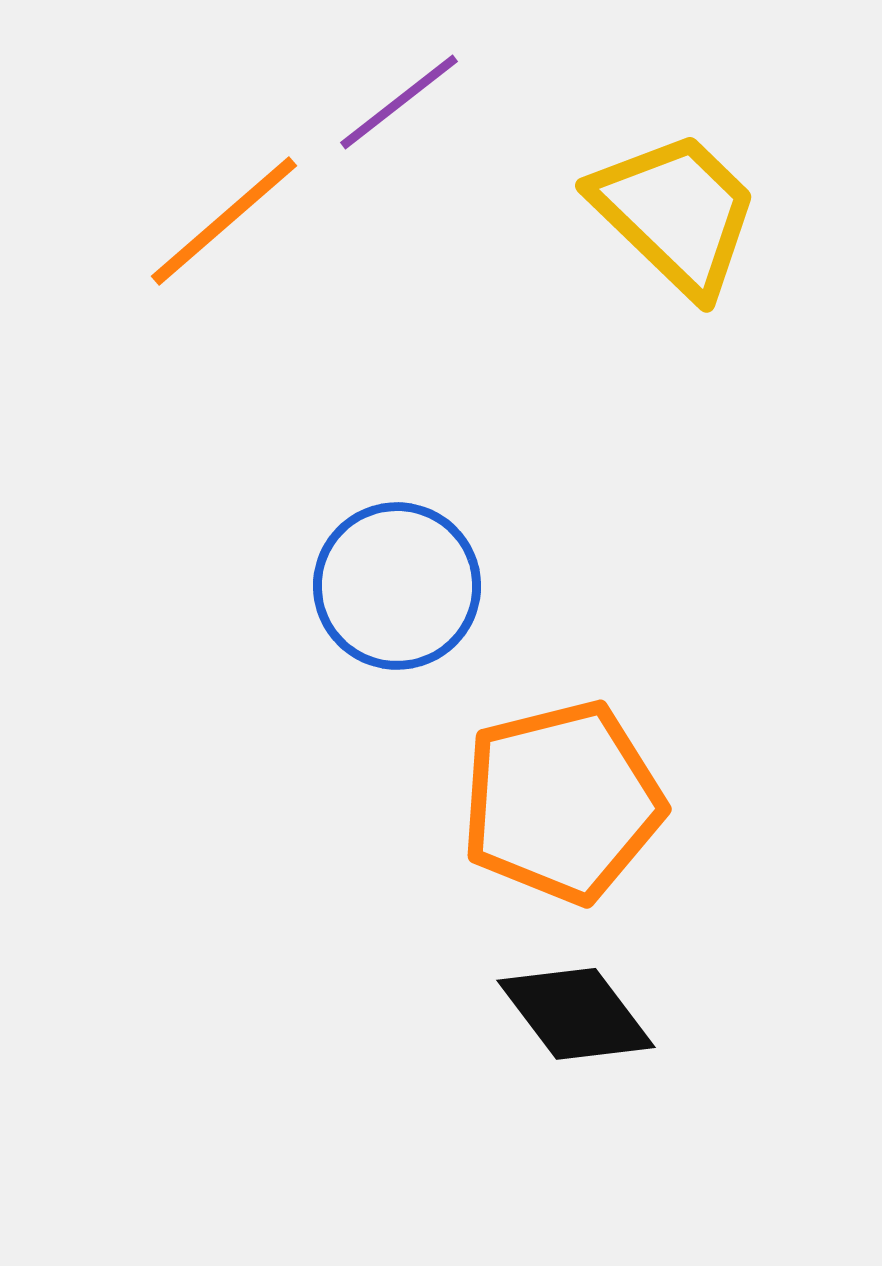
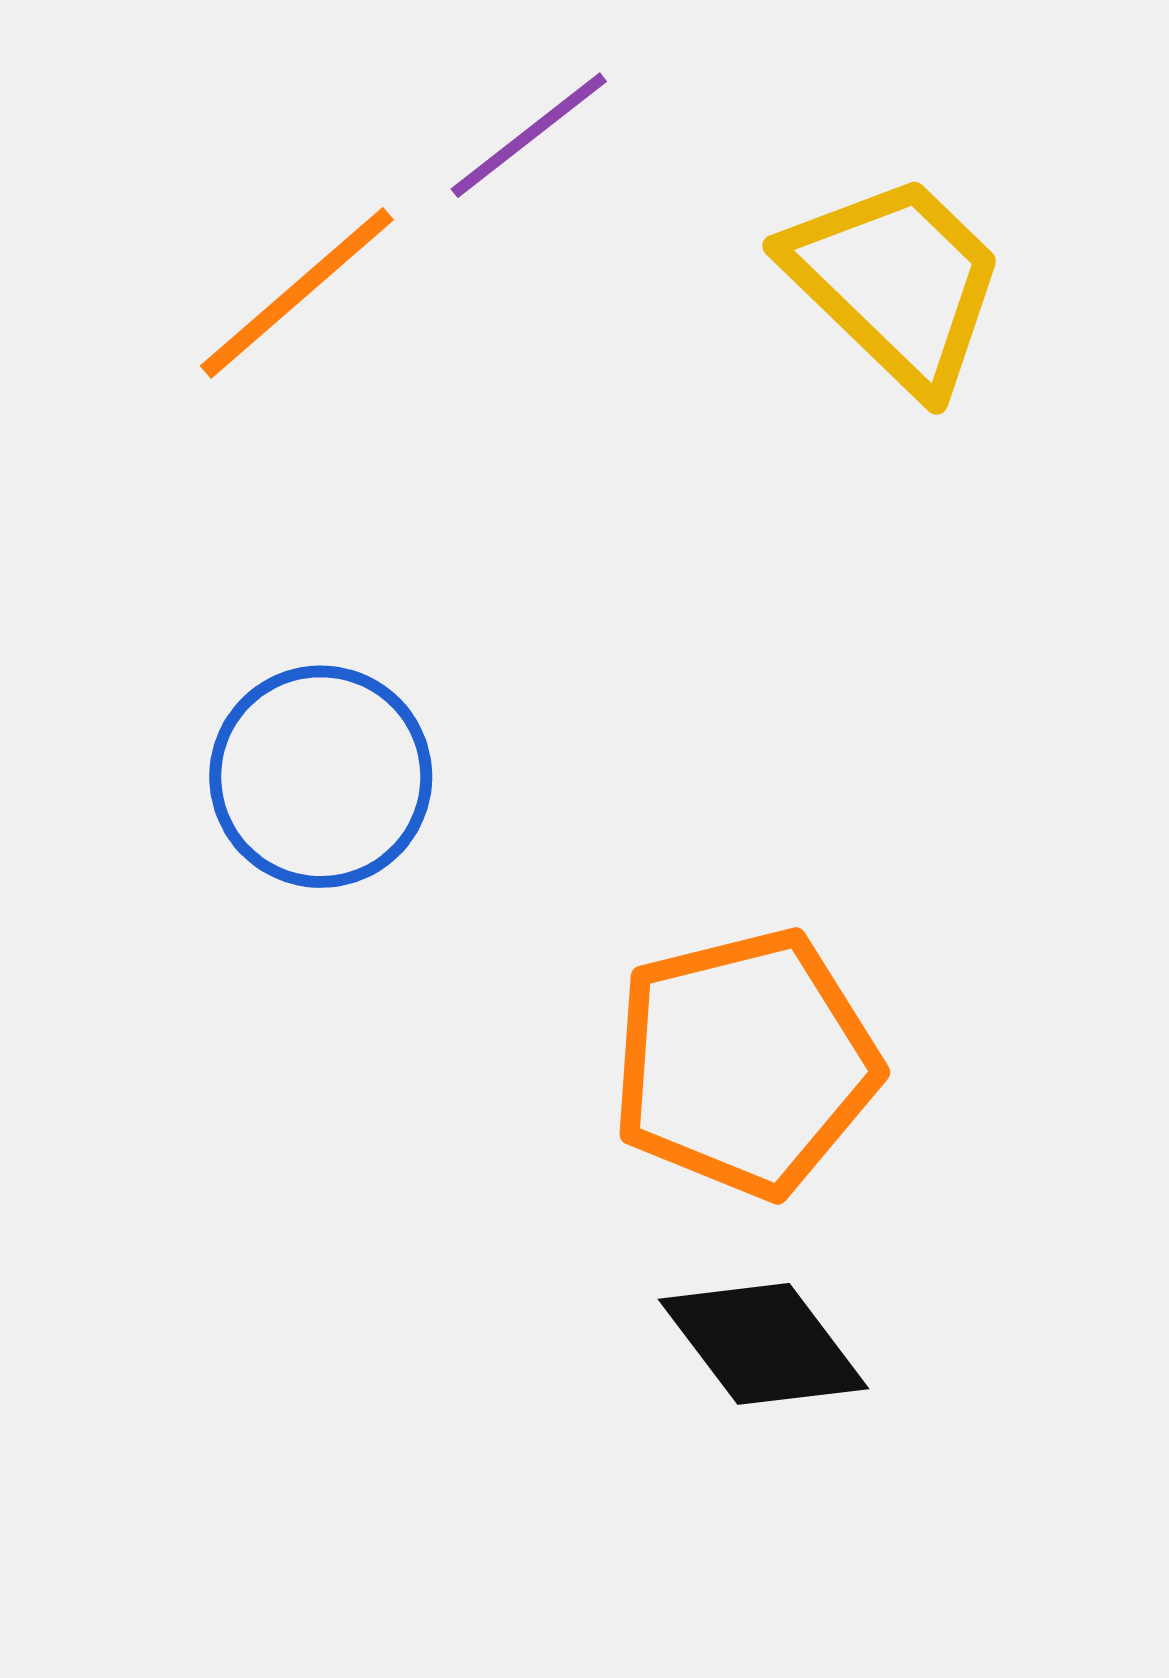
blue circle: (397, 586) -> (321, 777), moved

